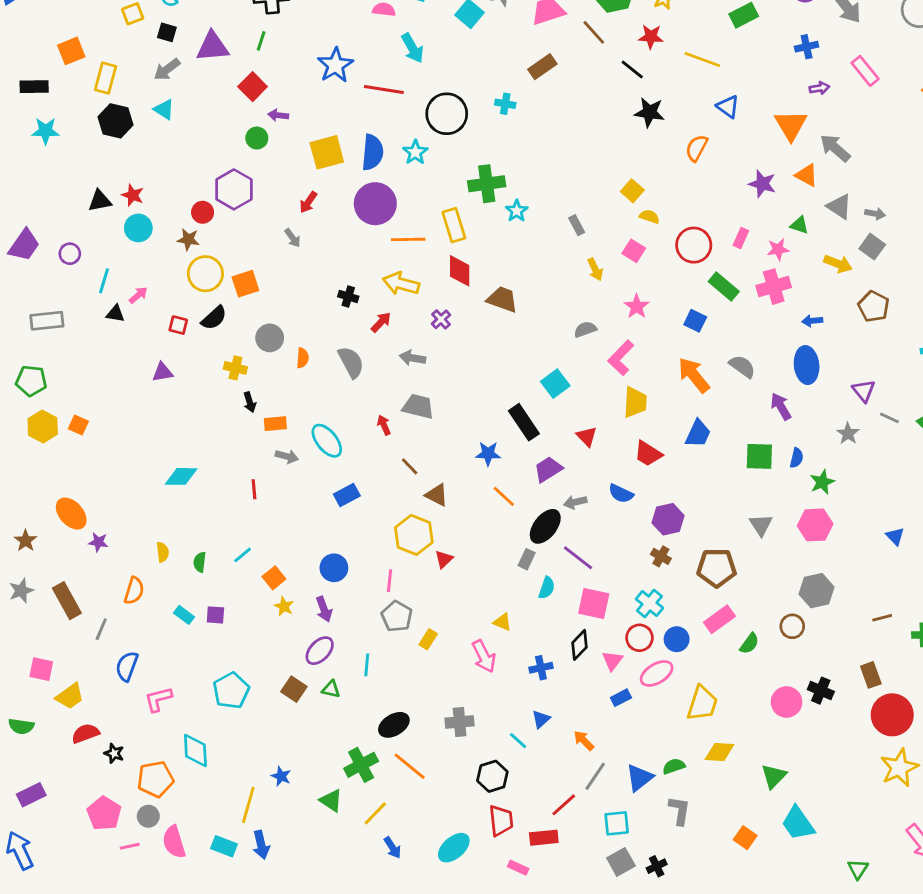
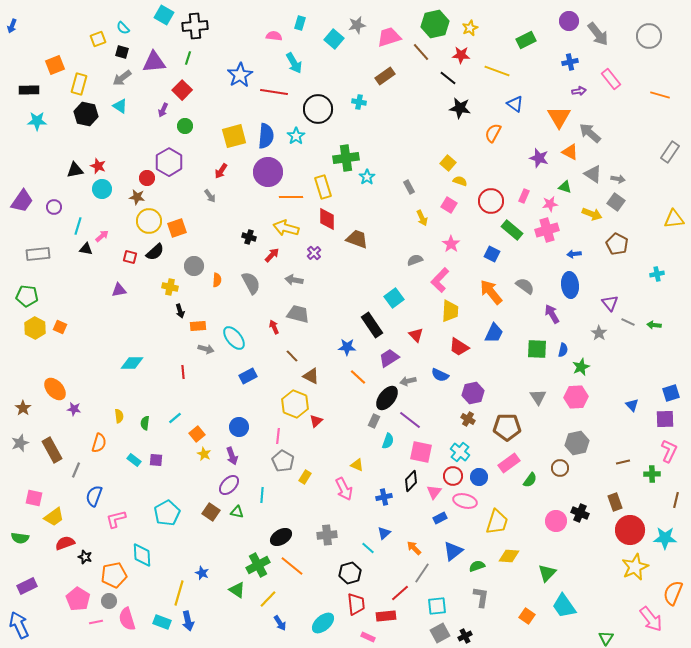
purple arrow: (278, 115) -> (163, 110), moved, turned -72
pink ellipse: (657, 673) -> (465, 501), turned 45
blue triangle: (639, 778) -> (453, 551), moved

